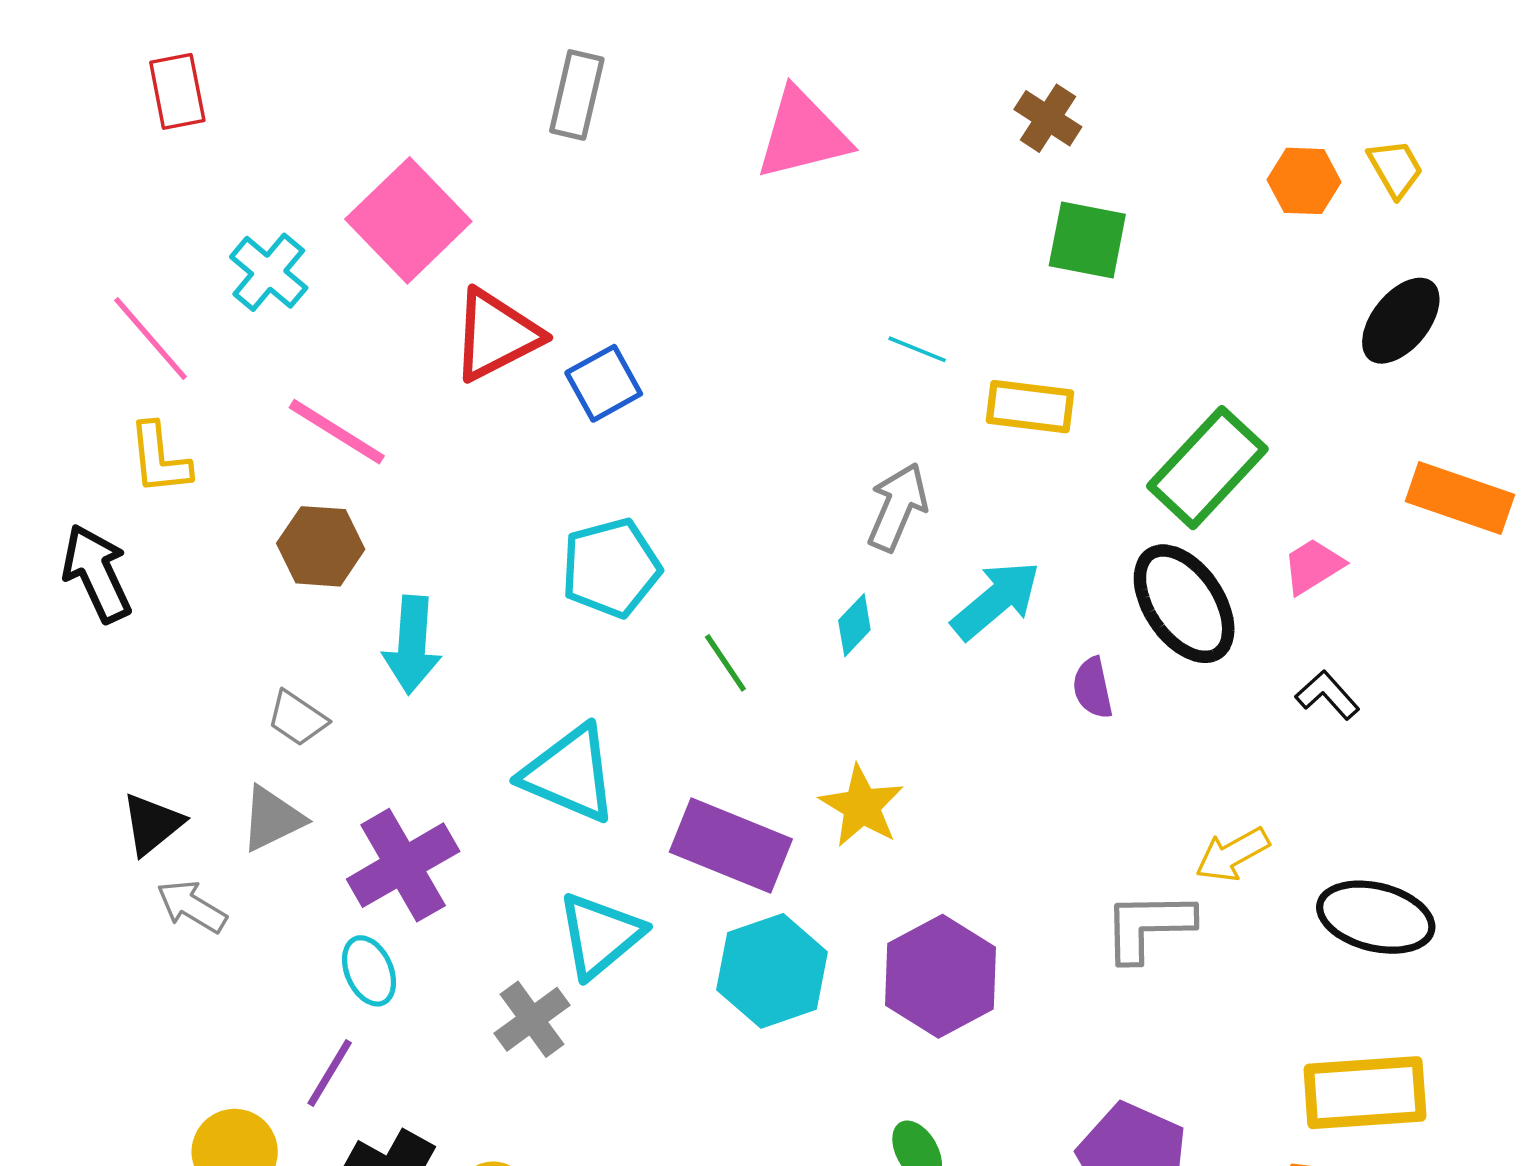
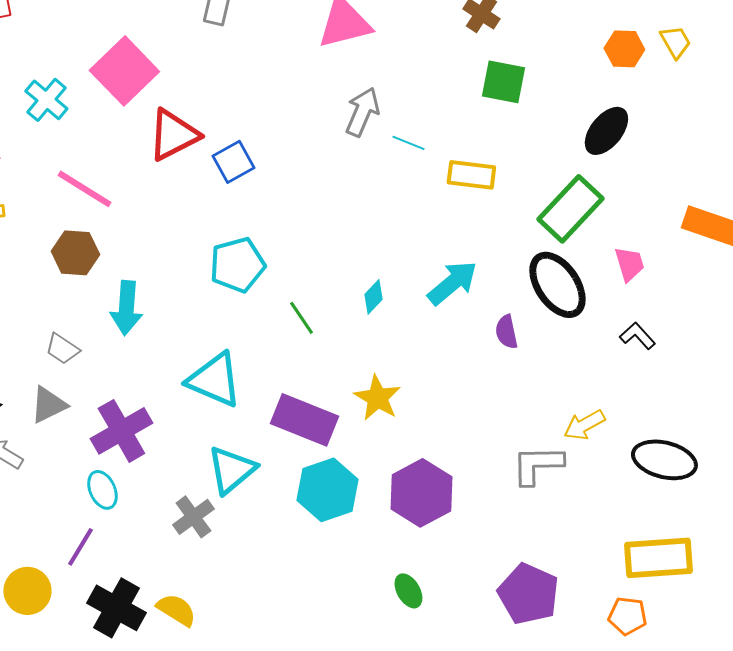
black ellipse: (1401, 321) -> (606, 131), moved
gray arrow: (897, 507) -> (362, 112), moved
pink trapezoid: (1313, 566) -> (629, 264), turned 105

